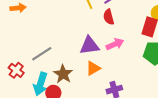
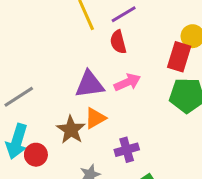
brown star: (63, 74) -> (71, 130), moved

